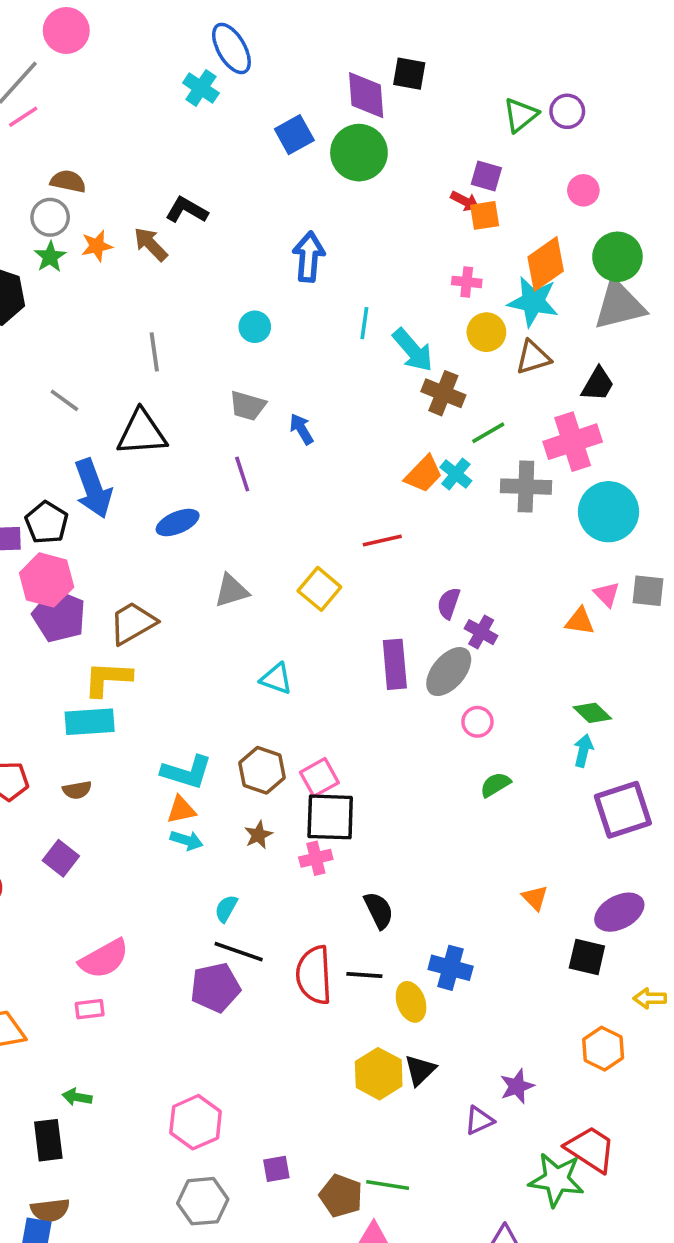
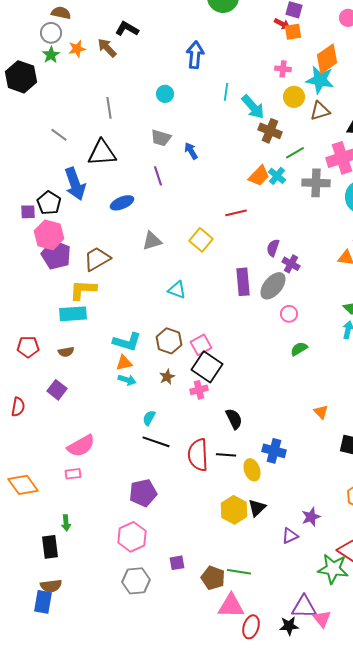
black square: (330, 817) -> (207, 367), turned 32
purple pentagon: (215, 988) -> (143, 493), moved
green arrow: (77, 1097) -> (66, 523), turned -105

